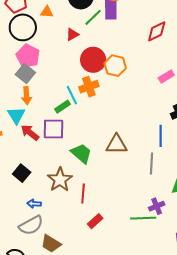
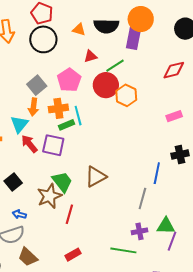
orange triangle: (47, 12) -> (79, 29), moved
green line: (93, 17) -> (115, 66), moved
pink pentagon: (28, 56) -> (69, 80), moved
orange cross: (89, 87) -> (58, 108), moved
brown triangle: (116, 144) -> (96, 177), moved, turned -40
green trapezoid: (81, 153) -> (62, 182), moved
purple cross: (157, 206) -> (139, 231), moved
red rectangle: (95, 221) -> (73, 255), moved

